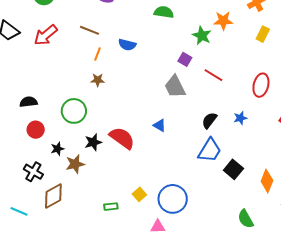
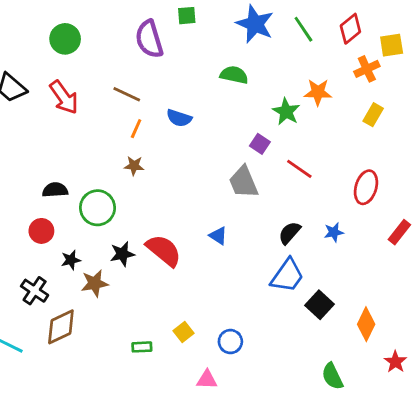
red arrow: (46, 35) -> (64, 97), turned -90
black semicircle: (28, 102) -> (55, 190), moved
blue circle: (173, 199) -> (230, 342), size x0.6

